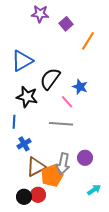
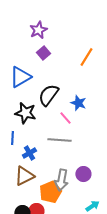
purple star: (40, 14) -> (38, 30), turned -30
purple square: (66, 24) -> (43, 53), moved
blue cross: (24, 144) -> (29, 153), moved
brown triangle: (36, 167) -> (24, 176), moved

